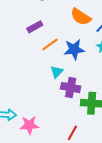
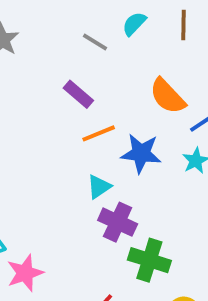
purple rectangle: (35, 27) -> (78, 94), turned 56
pink star: (29, 125) -> (25, 273), turned -30

